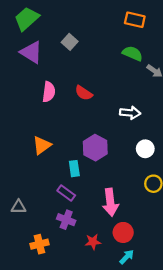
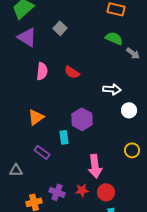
white circle: (145, 149) -> (129, 110), moved
purple rectangle: (66, 193) -> (42, 152), moved
purple cross: (66, 220) -> (57, 192), moved
red star: (93, 242) -> (82, 190), moved

